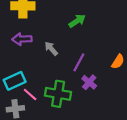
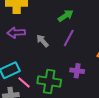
purple line: (79, 62) -> (69, 38), moved
purple cross: (89, 82) -> (77, 71), turned -32

